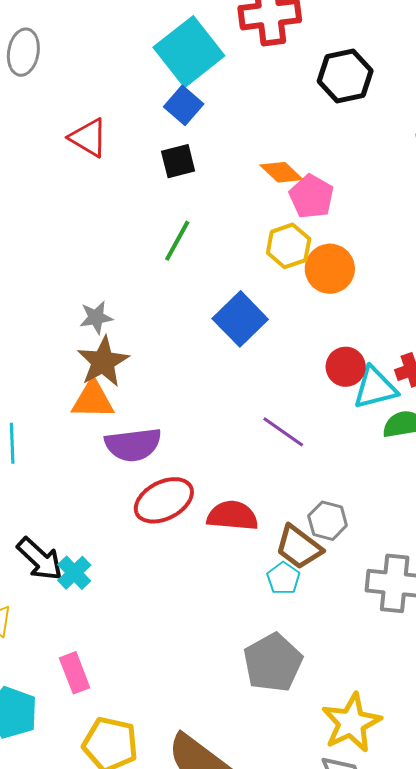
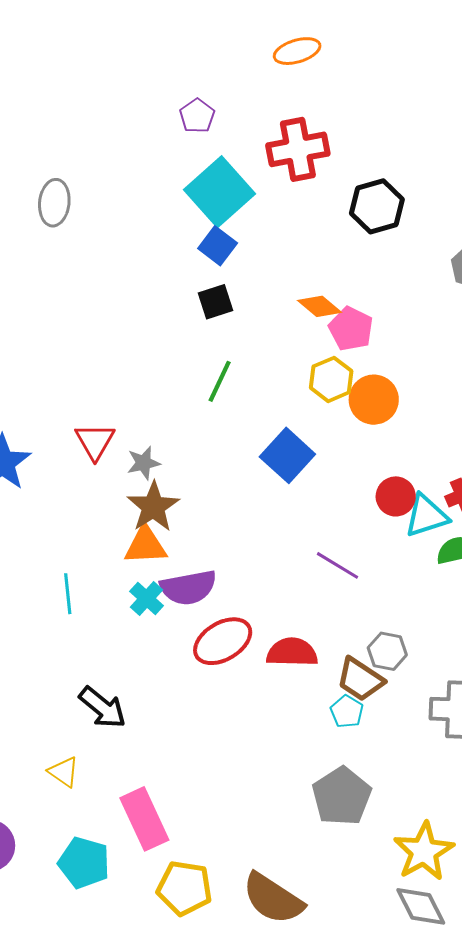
red triangle: (88, 138) -> (95, 441), moved, turned 33
cyan cross: (74, 573) -> (147, 599), moved
pink rectangle: (75, 673) -> (144, 819), size x1.5

